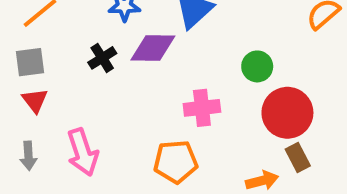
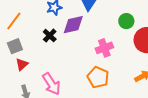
red triangle: (35, 100) -> (22, 64), turned 40
orange pentagon: (176, 162) -> (98, 77), turned -30

